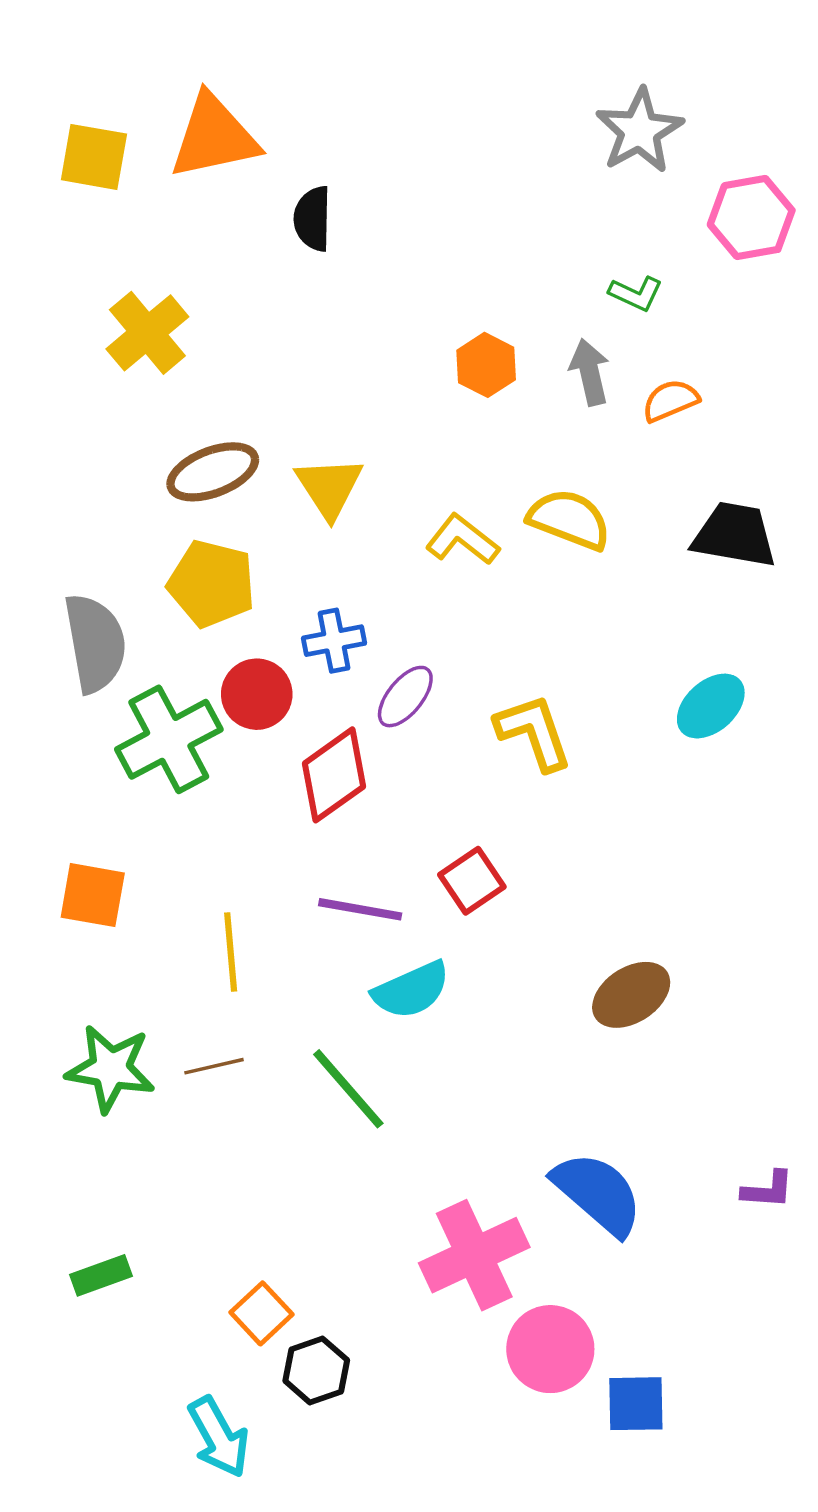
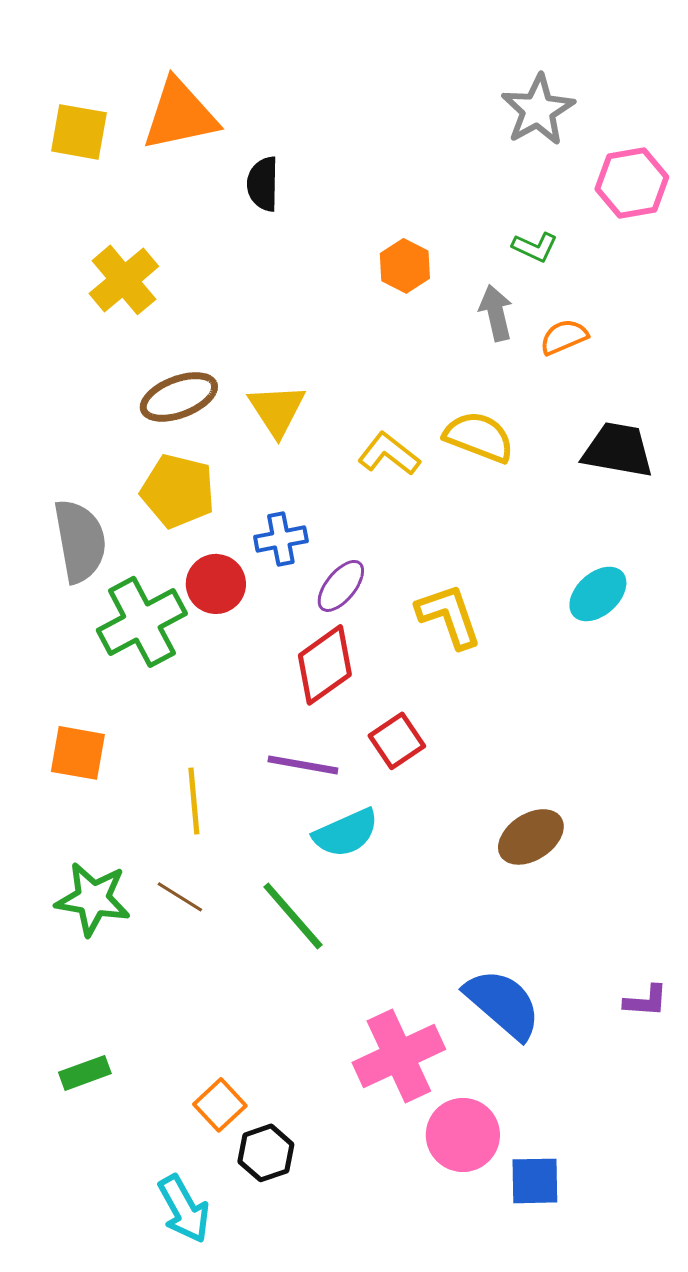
orange hexagon: (486, 365) -> (405, 266), moved
red diamond: (334, 775) -> (325, 665), moved
brown line: (214, 1066) -> (180, 897), turned 45

